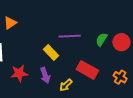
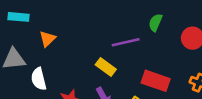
green semicircle: (102, 39) -> (155, 23), moved

